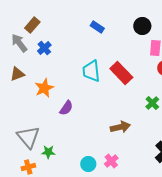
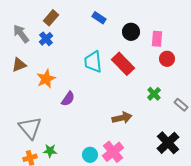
brown rectangle: (32, 25) -> (51, 18), moved
black circle: (142, 26) -> (131, 32), moved
green star: (48, 152) -> (50, 151), moved
pink cross: (111, 161) -> (113, 152), size x1.5

